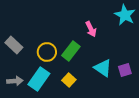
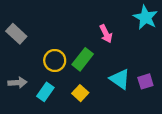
gray rectangle: (14, 45) -> (16, 34), moved
cyan rectangle: (39, 79) -> (45, 92), size x0.7
gray arrow: (15, 81) -> (17, 83), moved

